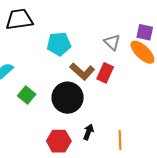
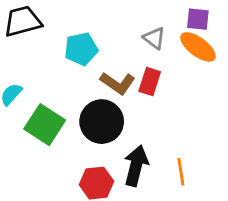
green square: (27, 95) -> (45, 125), size x1.6
black arrow: (88, 132) -> (136, 166), size x1.8

